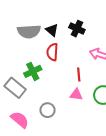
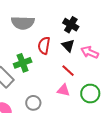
black triangle: (52, 30) -> (68, 46), moved
red line: (79, 75) -> (68, 71), turned -48

